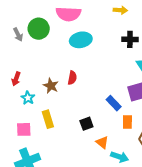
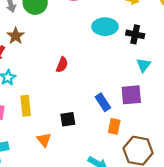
cyan ellipse: (81, 40) -> (105, 27), moved
brown star: (51, 86) -> (16, 36), moved
orange triangle: (102, 142) -> (44, 140), moved

